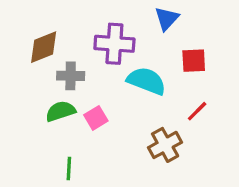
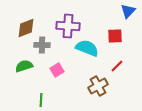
blue triangle: (167, 18) -> (128, 11), moved
green semicircle: (60, 111) -> (24, 66), moved

